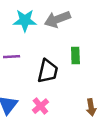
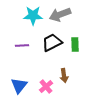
black trapezoid: (48, 71) -> (52, 43), moved, turned -130
brown arrow: (91, 107) -> (64, 76), moved

